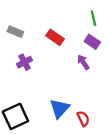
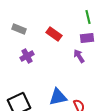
purple rectangle: (92, 42) -> (87, 38), turned -40
blue triangle: (60, 108) -> (58, 97), turned 36

